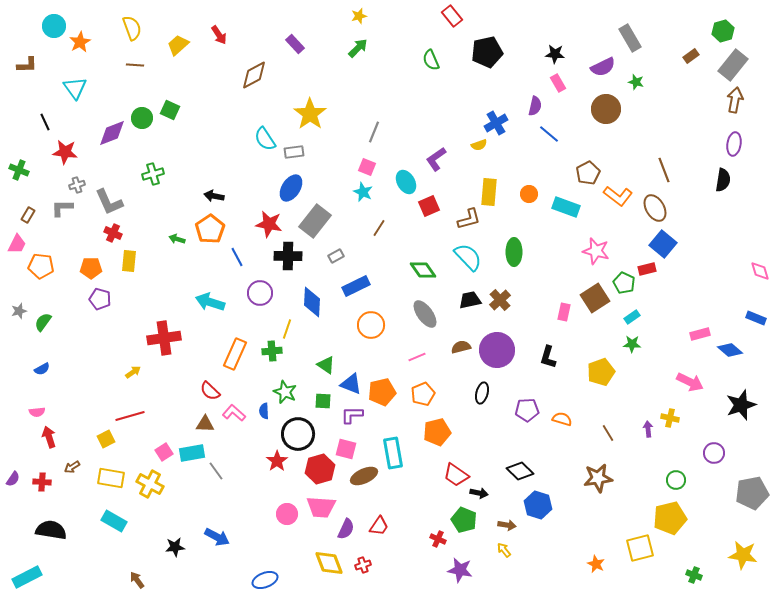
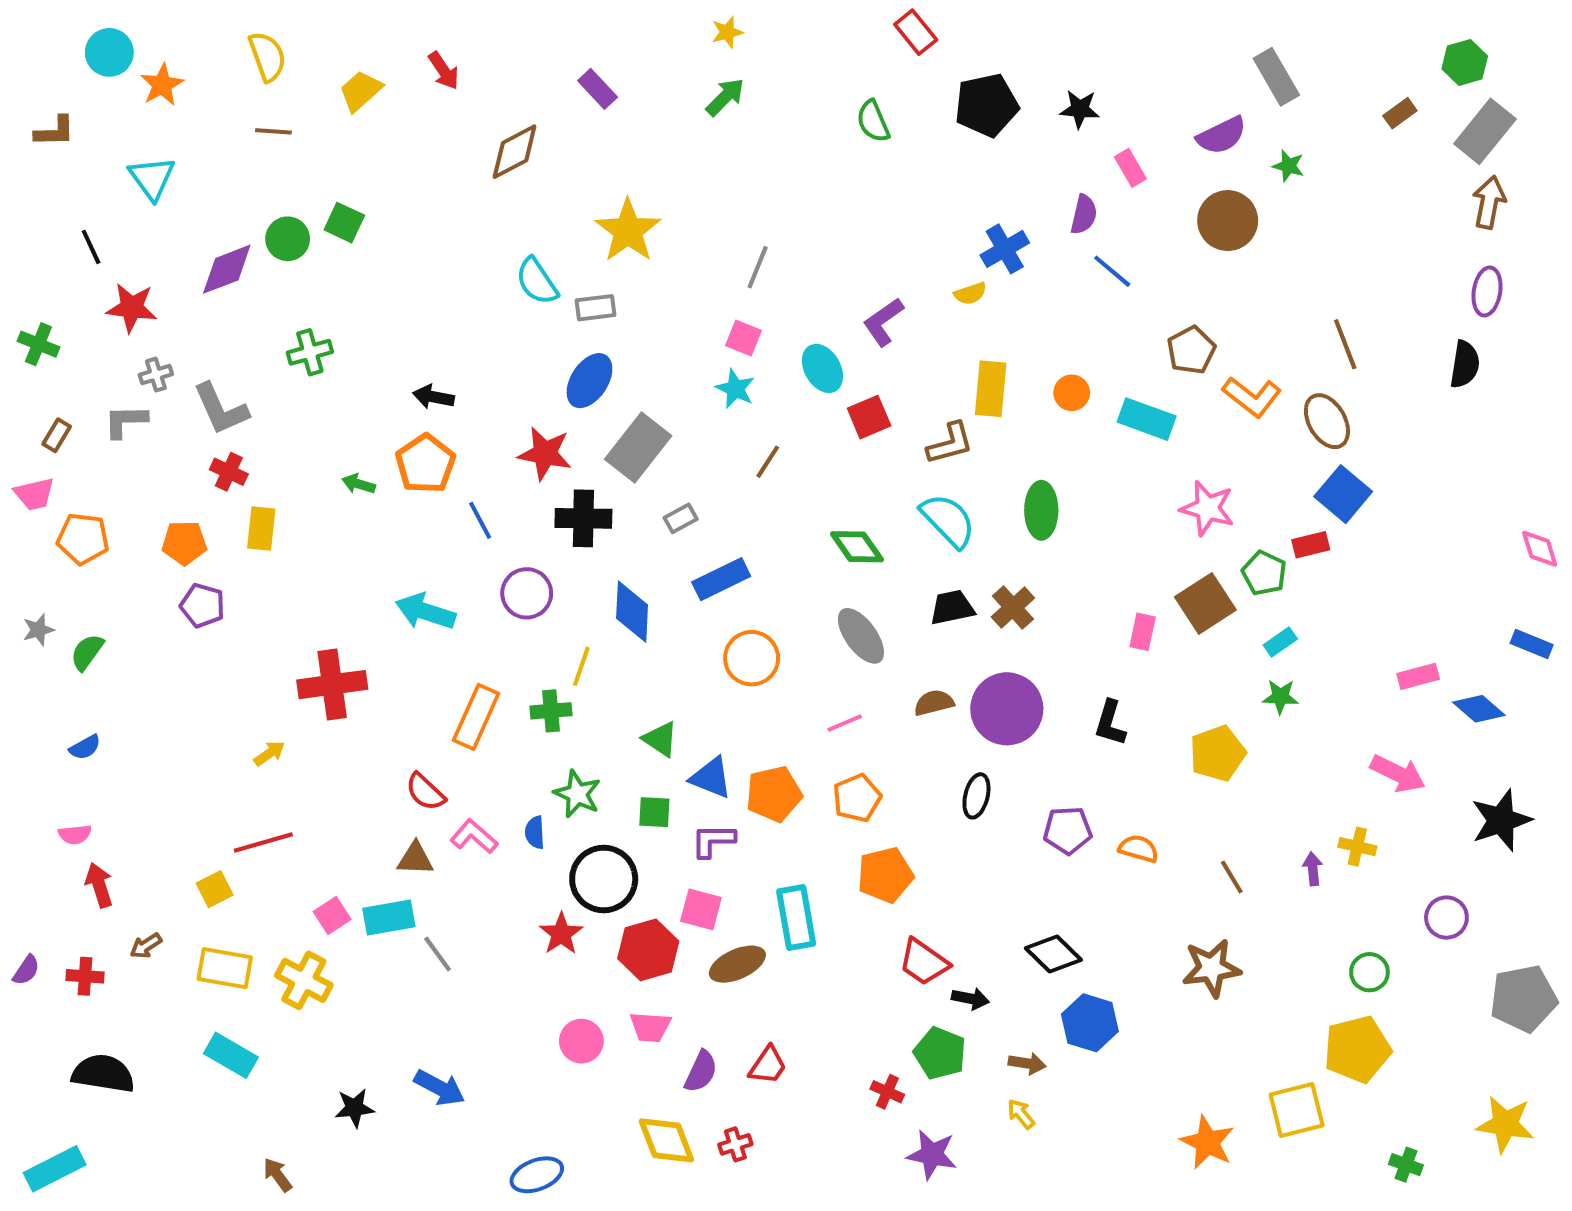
black star: (555, 54) -> (1080, 109), moved
pink trapezoid: (17, 244) -> (34, 494), turned 50
pink trapezoid: (321, 507) -> (650, 1027), size x0.7
orange star: (596, 564) -> (1207, 1142), size x1.5

